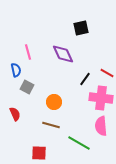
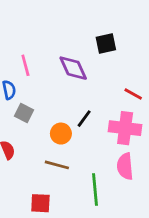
black square: (81, 28) -> (106, 43), moved
black line: (85, 79) -> (84, 119), moved
green line: (79, 143) -> (95, 189), turned 55

